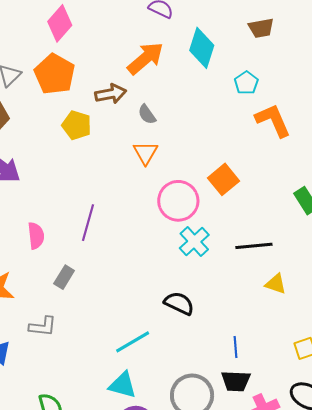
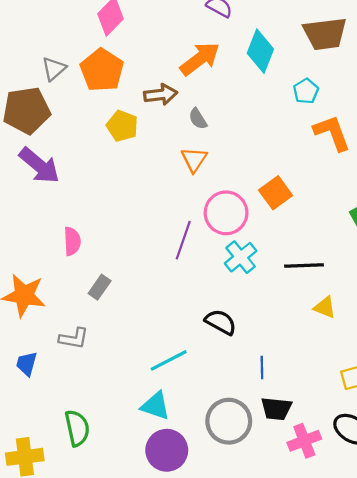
brown trapezoid: (261, 28) -> (325, 34), size x1.6
purple line: (88, 223) -> (183, 240), moved
blue line: (236, 347) -> (262, 368), moved

